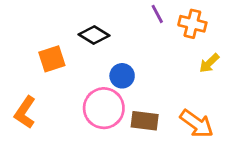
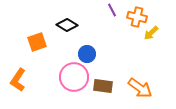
yellow arrow: (209, 63) -> (151, 33), moved

